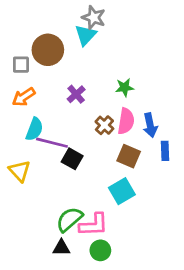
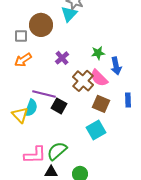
pink semicircle: (126, 121) -> (99, 78), turned 126
brown cross: (104, 125) -> (83, 81), size x1.5
blue arrow: (150, 125) -> (116, 66), moved
cyan semicircle: (34, 129) -> (31, 108), moved
pink L-shape: (94, 225) -> (35, 155), moved

